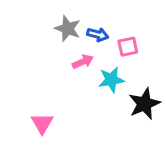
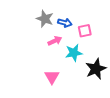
pink triangle: (42, 123) -> (52, 77), moved

